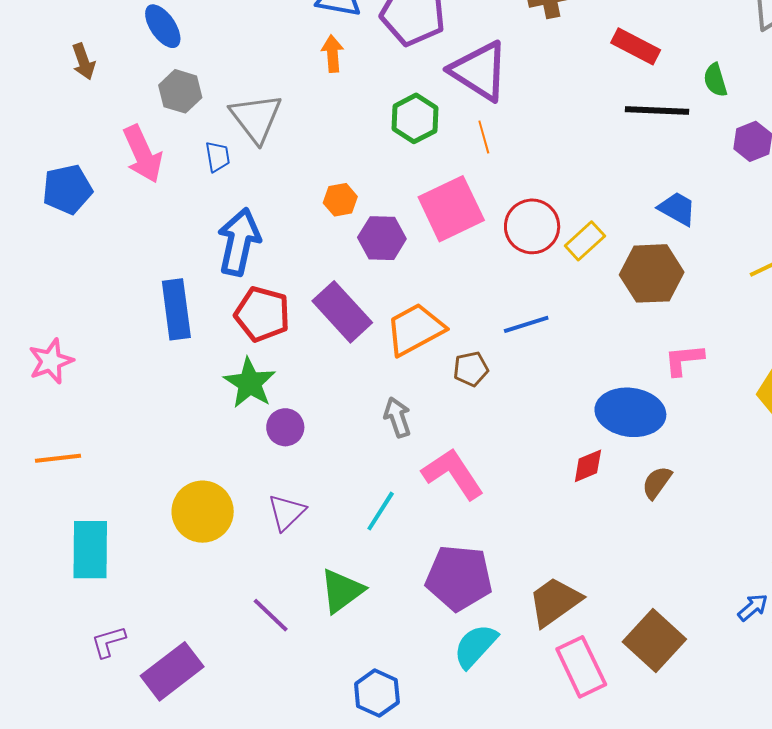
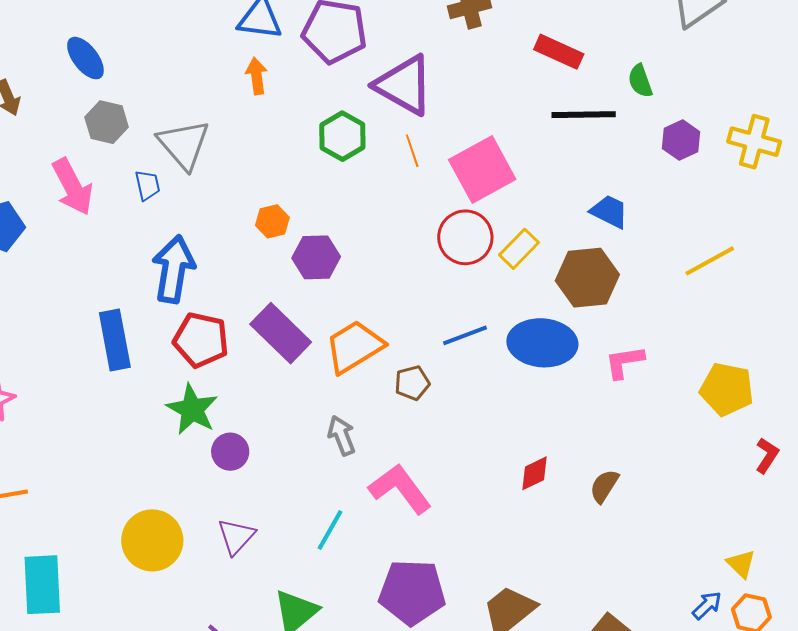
pink square: (451, 209) -> (482, 169), moved
blue ellipse: (630, 412) -> (542, 343), moved

